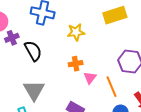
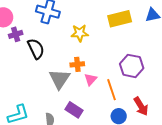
gray triangle: (34, 90) -> (59, 79), moved

